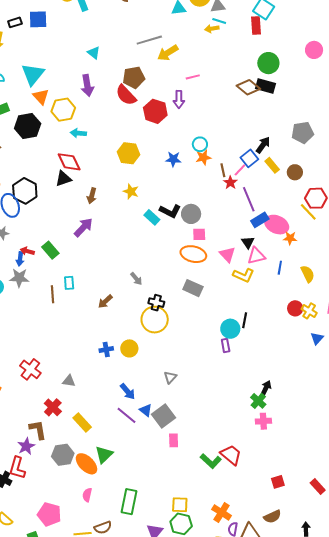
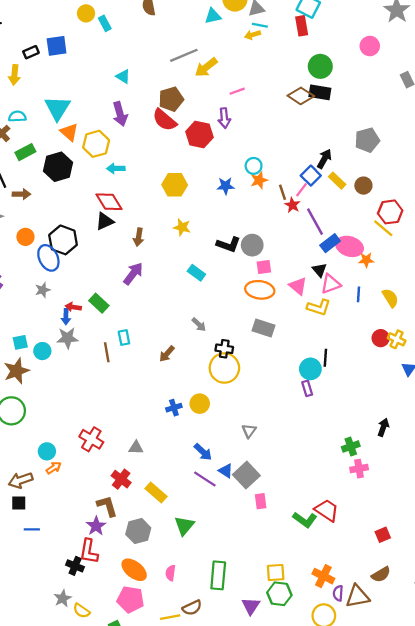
cyan rectangle: (152, 217) -> (196, 273), moved
black arrow: (266, 388) -> (383, 427), moved
green cross: (258, 401) -> (351, 446), turned 35
orange ellipse: (86, 464) -> (134, 570), moved

